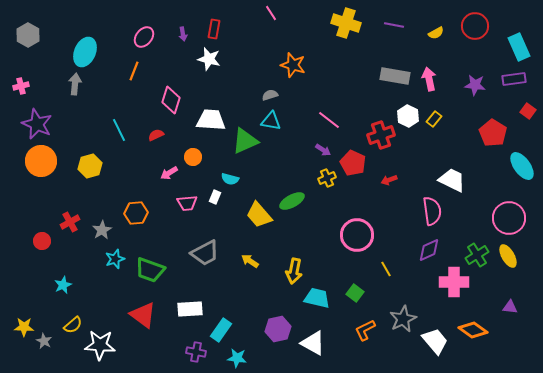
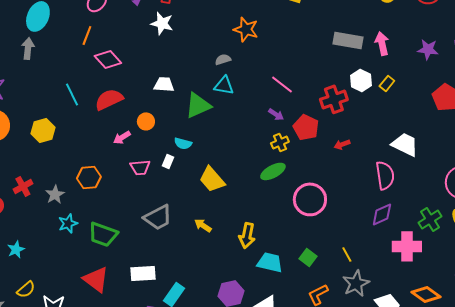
pink diamond: (171, 100) -> (108, 59), moved, turned -60
white trapezoid: (211, 120) -> (164, 84), size x0.7
red semicircle: (156, 135) -> (109, 99), size x1.8
green ellipse: (292, 201) -> (273, 171), moved
yellow line: (386, 269) -> (347, 254), moved

